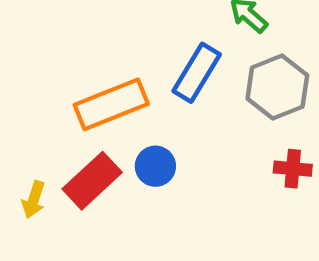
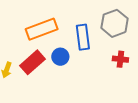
blue rectangle: (197, 73) -> (83, 37), moved, turned -40

